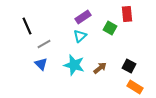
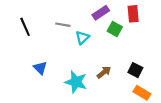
purple rectangle: (83, 17) -> (101, 13), moved
gray line: (44, 44) -> (63, 25), moved, turned 40
cyan star: (74, 65) -> (76, 82), moved

